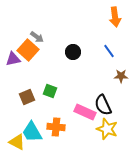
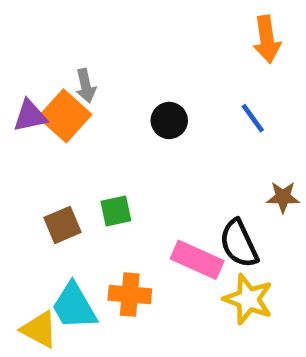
gray arrow: (37, 37) -> (86, 86), turned 40
purple triangle: (13, 59) -> (30, 116), moved
brown star: (121, 76) -> (283, 197), moved
green square: (50, 91) -> (116, 211), turned -32

